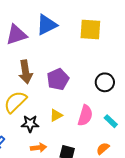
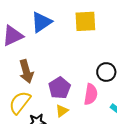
purple pentagon: (58, 79) -> (60, 88), moved
pink semicircle: (85, 115) -> (91, 94), moved

